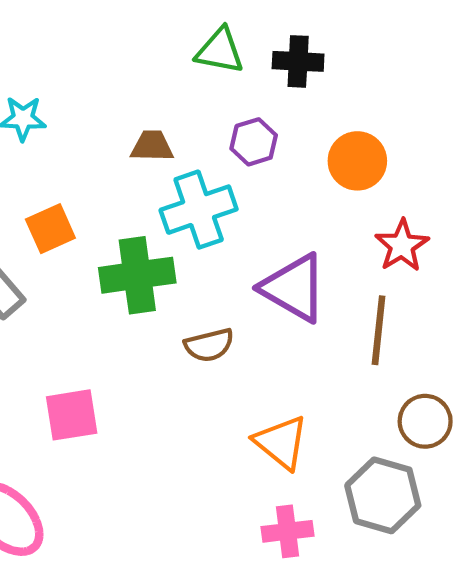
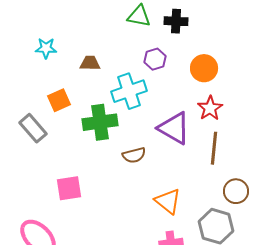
brown trapezoid: (152, 146) -> (90, 63), moved
red star: (402, 246) -> (210, 108), moved

